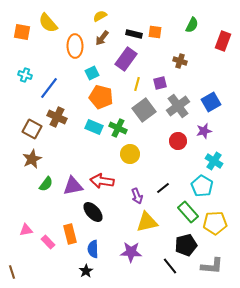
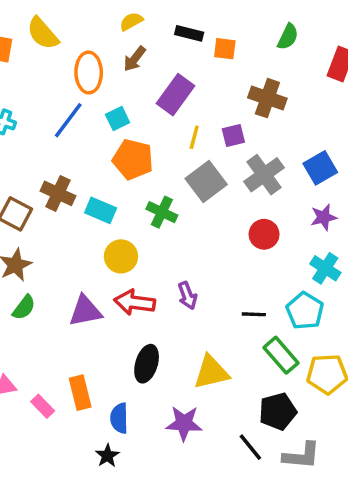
black rectangle: (134, 34) -> (189, 33), moved
brown cross: (180, 61) -> (267, 98), size x1.5
blue line: (49, 88) -> (68, 120), moved
cyan rectangle: (94, 127) -> (101, 210), moved
purple star: (204, 131) -> (324, 217), moved
yellow circle: (130, 154) -> (121, 256), moved
green semicircle: (46, 184) -> (24, 307), moved
black line: (163, 188) -> (254, 314), moved, turned 40
purple arrow: (137, 196) -> (187, 296), moved
black ellipse: (93, 212) -> (147, 364), moved, turned 60
gray L-shape: (212, 266) -> (301, 456), moved

